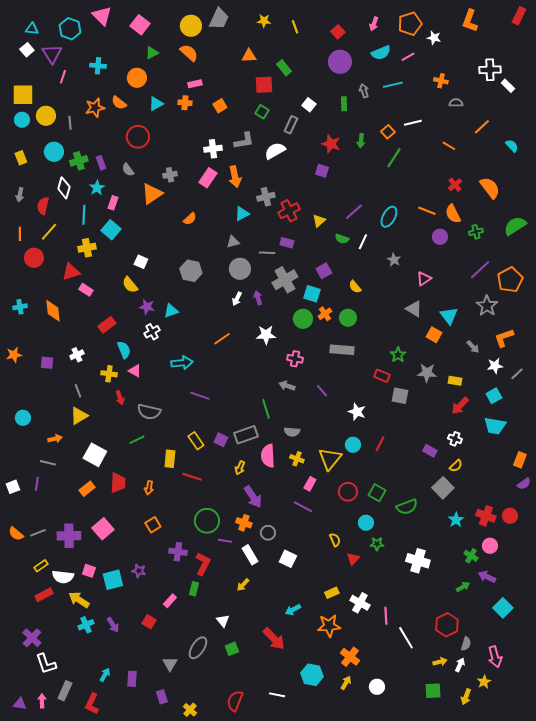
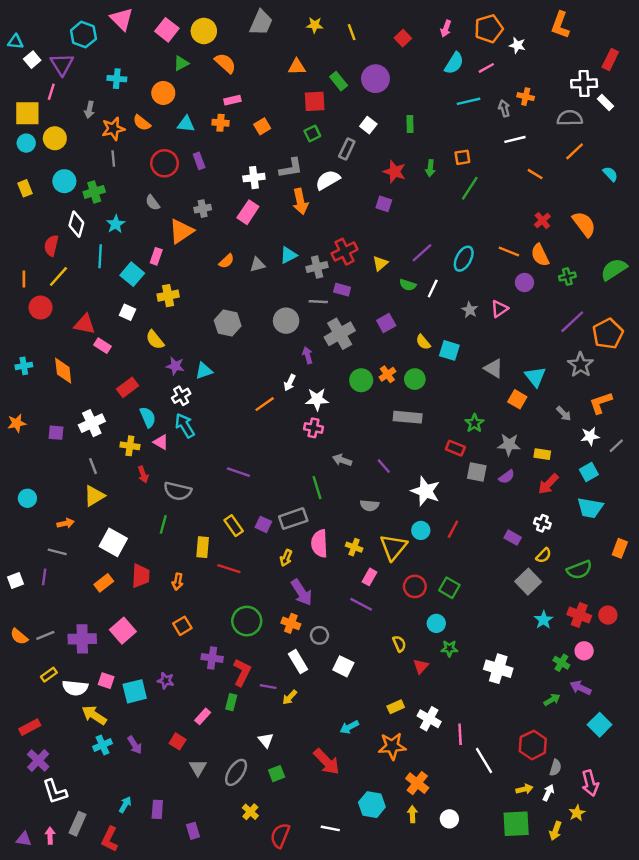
red rectangle: (519, 16) -> (610, 60), moved
yellow circle: (191, 26) -> (204, 31), moved
cyan triangle: (32, 29) -> (15, 42), moved
cyan semicircle: (381, 53) -> (454, 63), turned -36
purple circle: (340, 62) -> (375, 79), moved
pink line: (63, 77) -> (51, 92), moved
gray arrow: (364, 91) -> (504, 108), moved
gray semicircle: (456, 103) -> (570, 118), moved, size x1.5
cyan triangle: (156, 104) -> (186, 124), turned 35
green square: (262, 112) -> (312, 134), turned 32
gray line: (70, 123) -> (113, 159), moved
white line: (413, 123) -> (515, 139), moved
orange square: (388, 132) -> (462, 157), turned 32
purple rectangle: (101, 163) -> (199, 161), moved
orange arrow: (235, 177) -> (300, 201), moved
gray arrow: (20, 195) -> (89, 110), moved
gray cross: (266, 197) -> (317, 267), moved
pink rectangle: (113, 203) -> (156, 256), moved
gray triangle: (233, 242) -> (257, 265), moved
yellow cross: (87, 248) -> (168, 296), moved
white square: (141, 262) -> (128, 312), moved
red triangle: (71, 272) -> (85, 324), turned 30
pink triangle: (424, 279) -> (499, 309), moved
cyan square: (312, 294) -> (449, 350), moved
white arrow: (237, 299) -> (290, 383), moved
white cross: (77, 355) -> (92, 423), size x1.5
pink cross: (295, 359) -> (313, 428), moved
cyan arrow: (182, 363) -> (185, 426), moved, turned -115
white star: (357, 412) -> (426, 491), size x1.4
gray semicircle: (292, 432) -> (370, 505), moved
green line: (137, 440) -> (163, 524), turned -49
purple semicircle: (524, 484) -> (507, 477), moved
green semicircle: (407, 507) -> (579, 570), moved
purple line: (225, 541) -> (268, 687), moved
red rectangle: (44, 595) -> (30, 727), moved
gray triangle: (170, 664) -> (198, 768), moved
yellow arrow: (346, 683) -> (412, 814), turned -32
green square: (433, 691) -> (516, 824), size x1.4
yellow cross: (190, 710) -> (250, 812), moved

